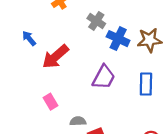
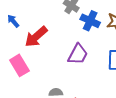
pink rectangle: (51, 102) -> (19, 65), moved, size x1.5

